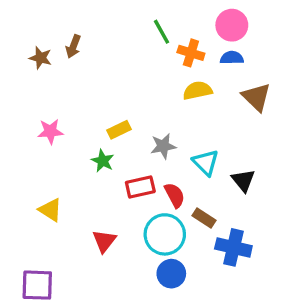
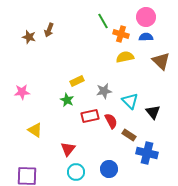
pink star: (50, 131) -> (22, 92), moved
cyan circle: (165, 234) -> (76, 172), moved, size x0.7

